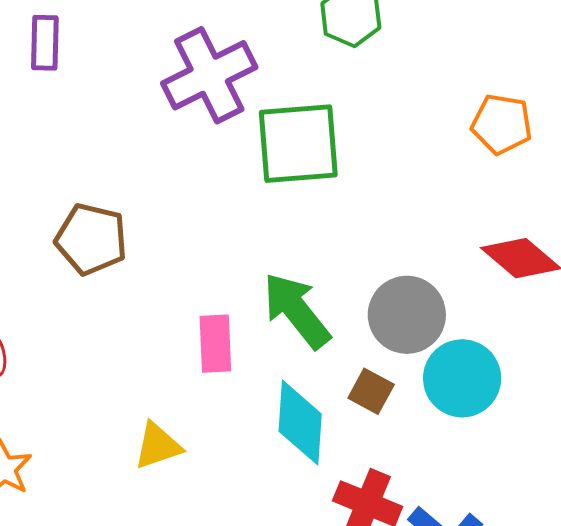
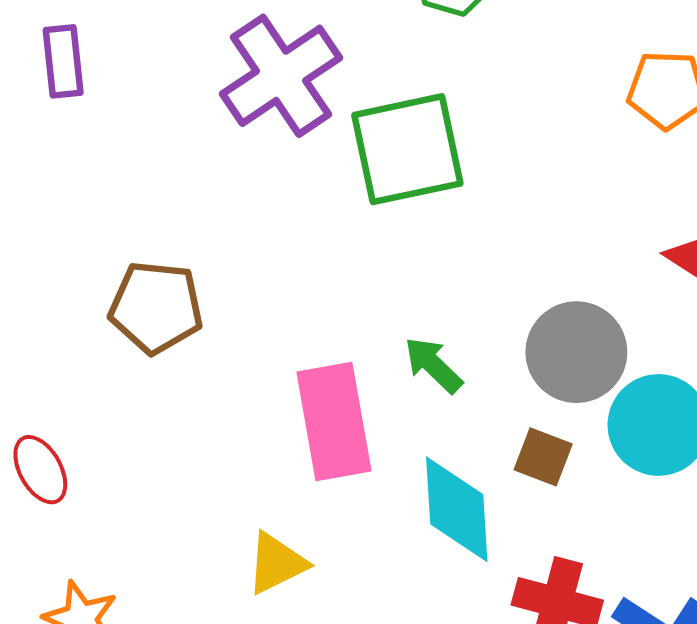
green arrow: (297, 310) -> (433, 365), size x0.6
pink rectangle: (215, 344) -> (334, 421), size x1.5

